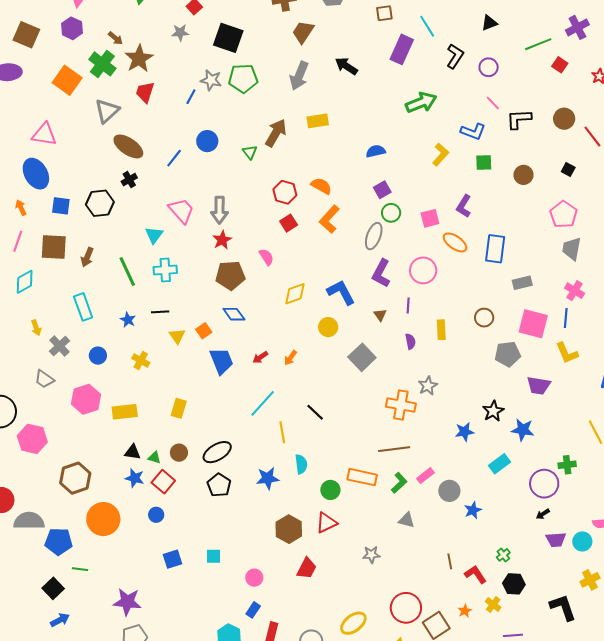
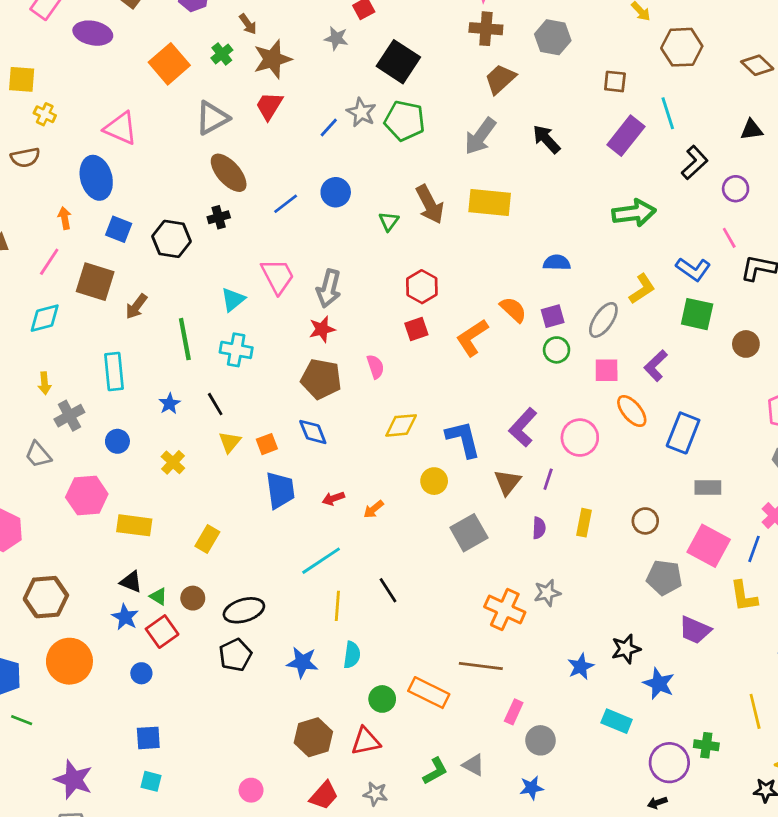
green cross: (102, 64) -> (222, 54), size x0.6
yellow rectangle: (318, 121) -> (490, 203), size x1.4
brown arrow: (276, 133) -> (430, 204), turned 108
green square: (484, 162) -> (697, 314), size x1.4
orange semicircle: (321, 186) -> (513, 310), moved
gray ellipse: (374, 236) -> (603, 320), moved
black line: (160, 312) -> (215, 404), turned 48
brown triangle: (380, 315) -> (507, 482), size x1.5
blue star: (464, 432) -> (581, 667), turned -30
cyan rectangle: (500, 464) -> (617, 721), turned 45
pink rectangle: (425, 476) -> (514, 712), turned -42
green L-shape: (399, 483) -> (435, 771), moved
blue star: (473, 510) -> (532, 788), moved
gray star: (371, 555) -> (375, 794), moved
cyan square: (213, 556) -> (151, 781), moved

